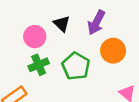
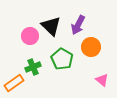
black triangle: (62, 24) -> (51, 26), size x1.5
green cross: (39, 65) -> (33, 67), moved

